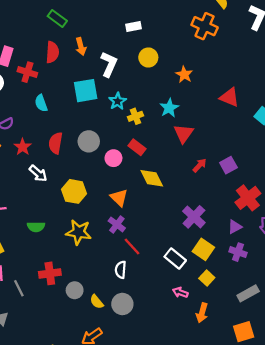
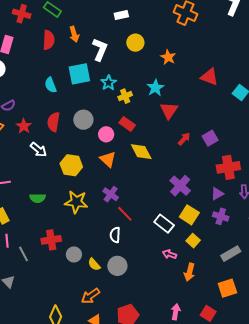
red cross: (27, 72) -> (22, 14), moved
cyan semicircle: (41, 103) -> (50, 85), moved
orange triangle: (119, 198) -> (108, 159), moved
red cross: (248, 198) -> (228, 167), turned 30

